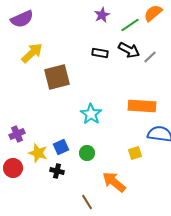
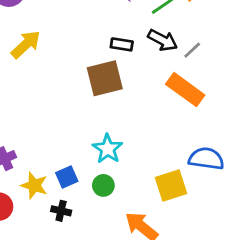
brown square: (57, 77) -> (105, 78), moved
orange rectangle: (142, 106) -> (185, 90), moved, turned 32
cyan star: (91, 114) -> (108, 149), moved
yellow square: (135, 153) -> (171, 185), size x1.6

